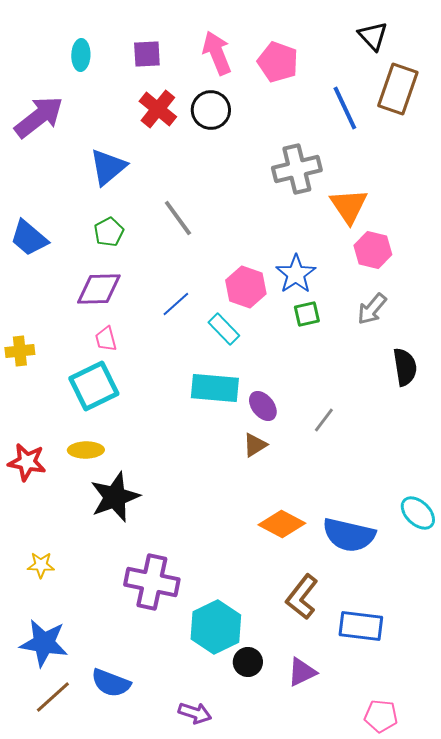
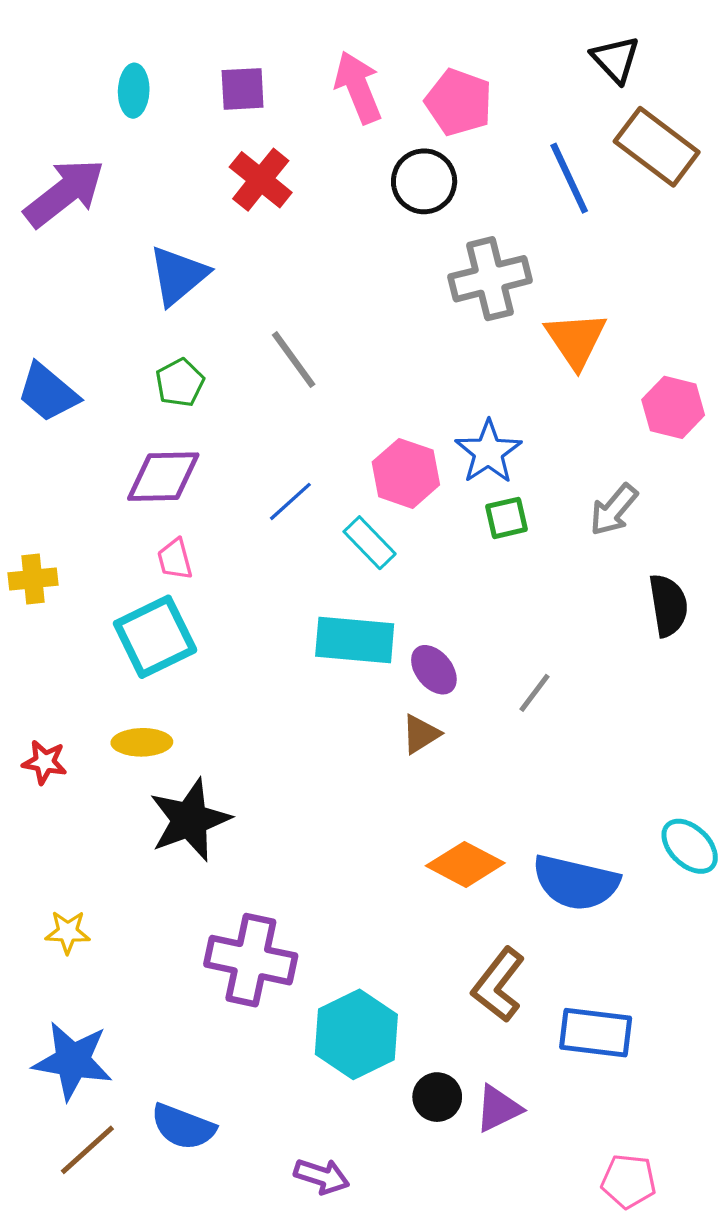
brown rectangle: (398, 89) -> (657, 147), turned -72
black circle: (211, 110) -> (424, 181), moved
pink hexagon: (373, 250) -> (673, 407), moved
red star: (27, 462) -> (45, 762), size x0.7
black circle: (248, 662) -> (437, 1097), moved

